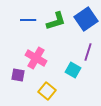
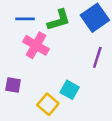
pink cross: (36, 58) -> (36, 45), moved
cyan square: (73, 70) -> (70, 90), moved

